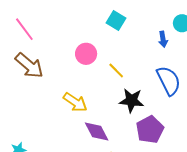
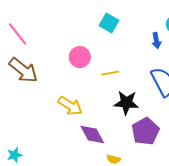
yellow line: (116, 71) -> (110, 73), turned -54

